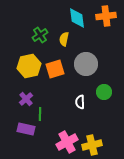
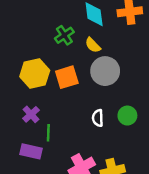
green cross: (40, 35) -> (64, 35), moved
yellow semicircle: (64, 39) -> (93, 45), moved, turned -56
green circle: (104, 92) -> (127, 116), moved

